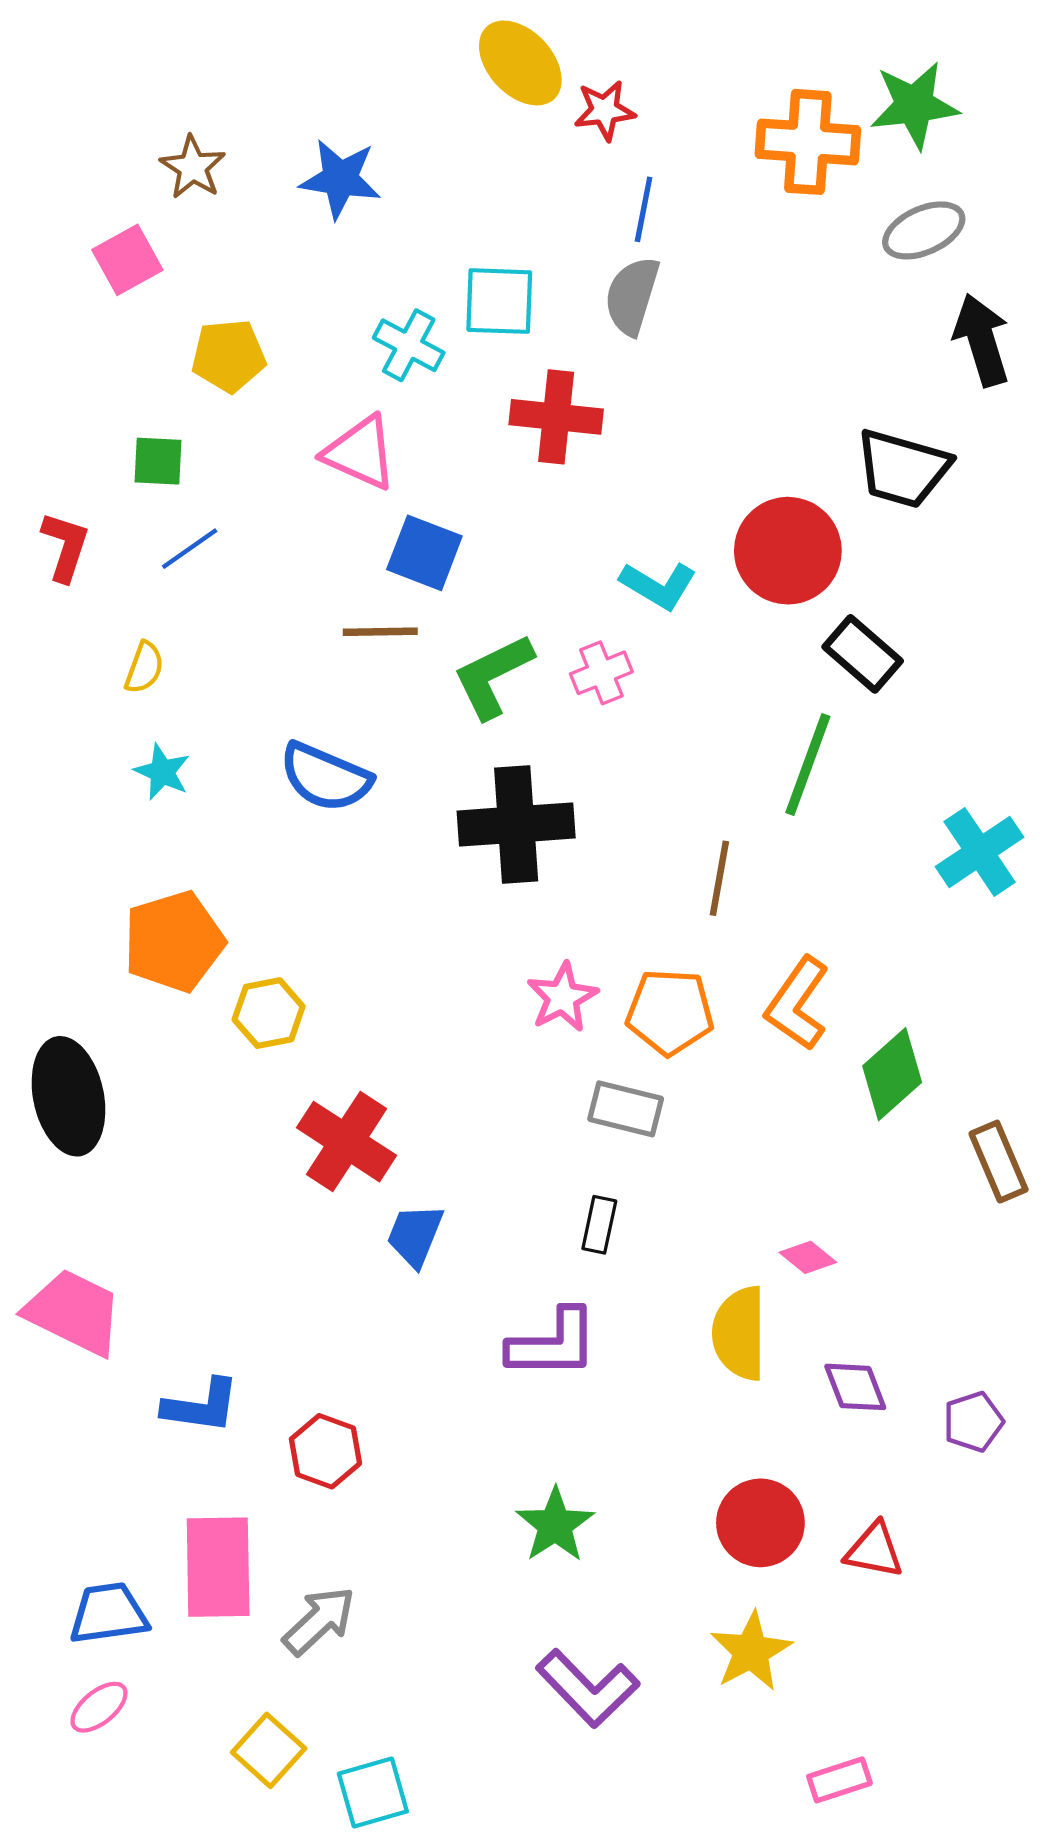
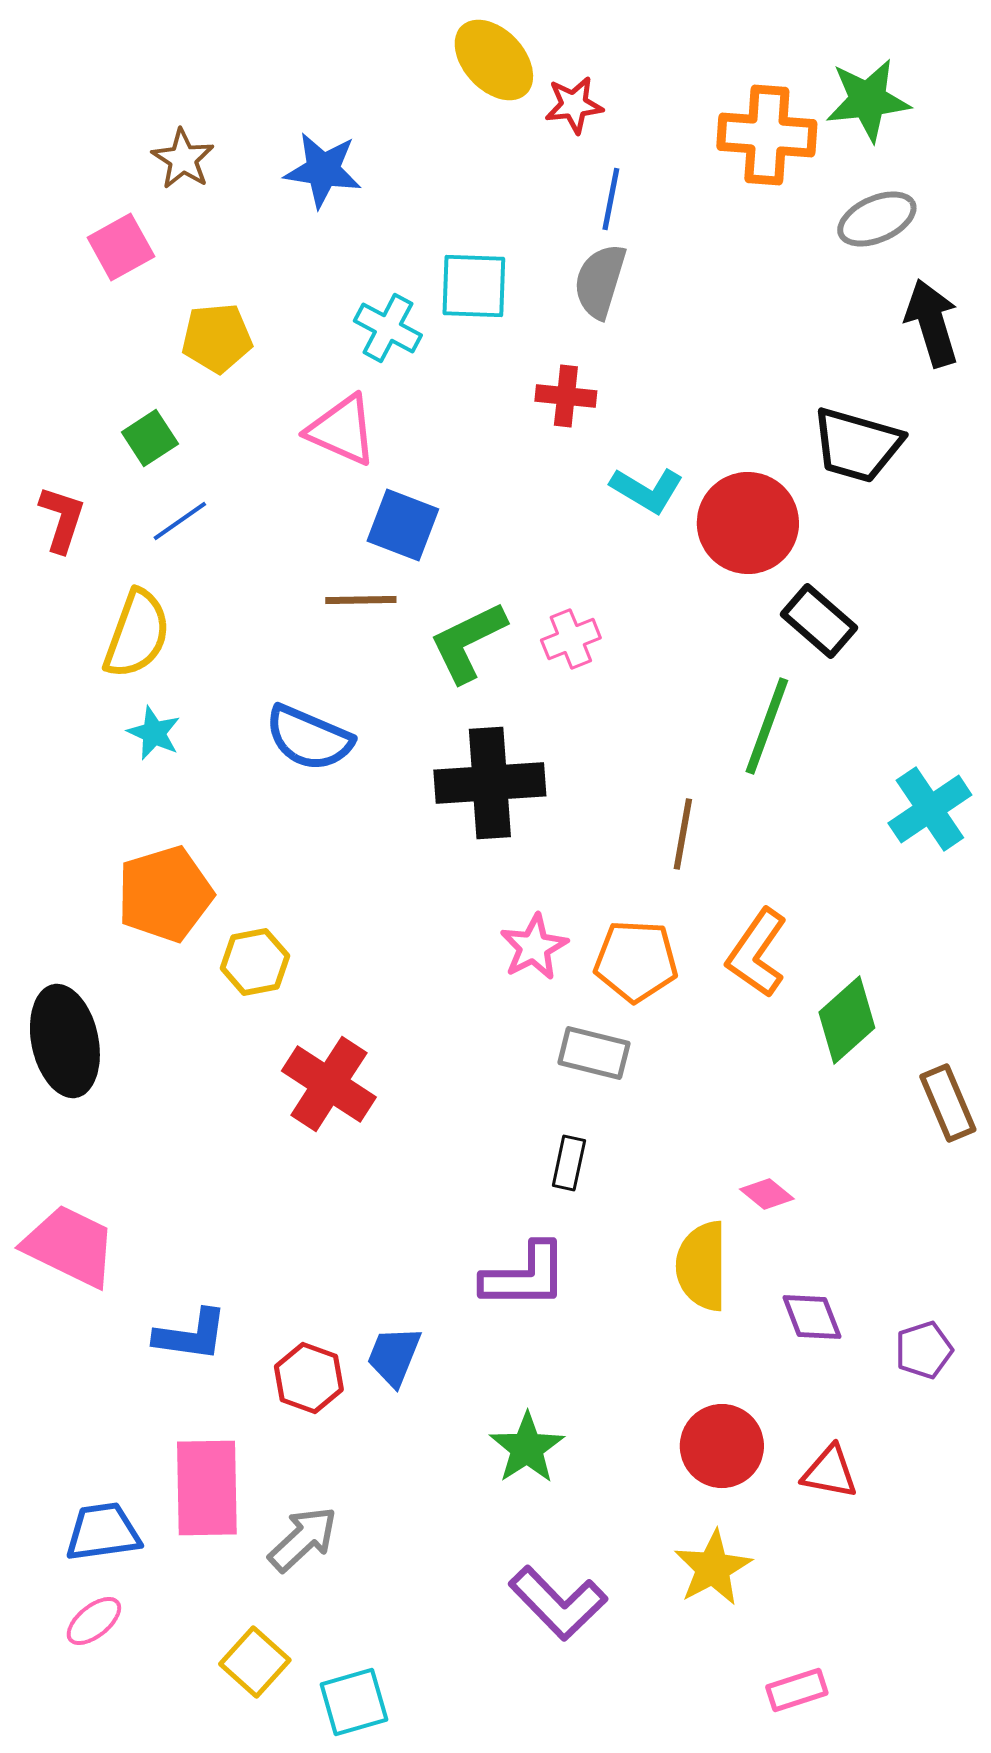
red cross: (556, 417) -> (566, 396), moved, size x0.7
green square: (158, 461) -> (150, 438), turned -36
cyan L-shape: (658, 585) -> (647, 490), moved
yellow semicircle: (144, 668) -> (137, 634), size x1.8
blue trapezoid: (415, 1235) -> (394, 1356), moved

